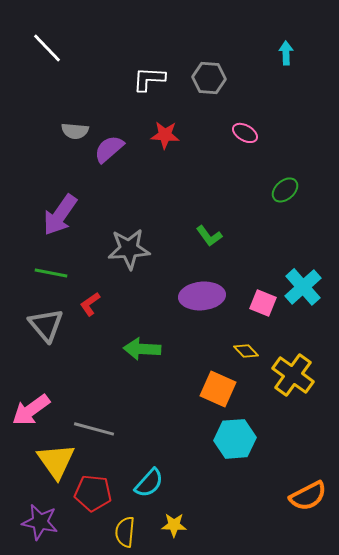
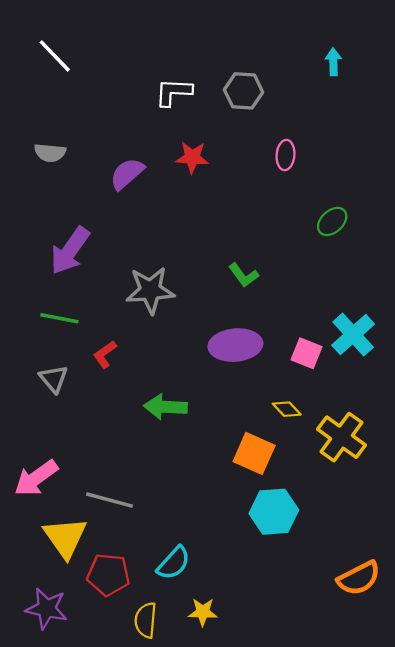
gray semicircle: (75, 131) -> (50, 153), moved
pink ellipse: (245, 133) -> (286, 155), turned 65
gray triangle: (46, 325) -> (54, 379), size x0.7

